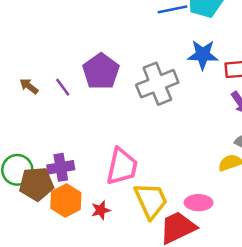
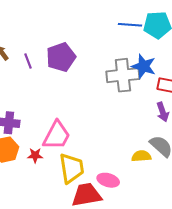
gray cross: (157, 84) -> (123, 75), moved
red star: (101, 210) -> (35, 155), moved

